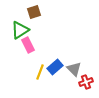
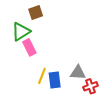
blue rectangle: (55, 67) -> (55, 80), moved, turned -56
gray triangle: (74, 69) -> (78, 73), turned -42

